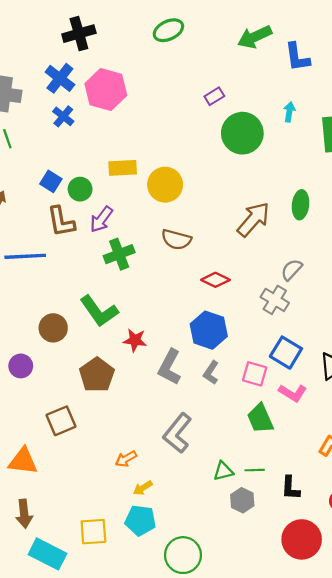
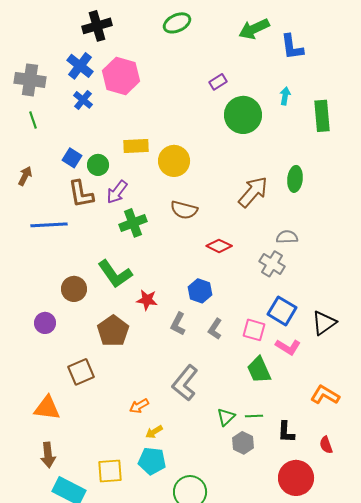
gray semicircle: (292, 270) -> (287, 237), turned 45
blue hexagon: (209, 330) -> (200, 291), moved, size x0.7
gray L-shape: (170, 367) -> (178, 324), size x0.7
green triangle: (223, 471) -> (226, 417), turned -30

